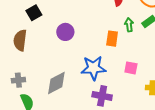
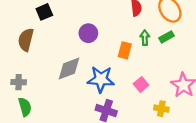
purple circle: (65, 32) -> (88, 33), moved
pink square: (131, 68) -> (141, 84), turned 32
gray diamond: (56, 83) -> (69, 68), moved

